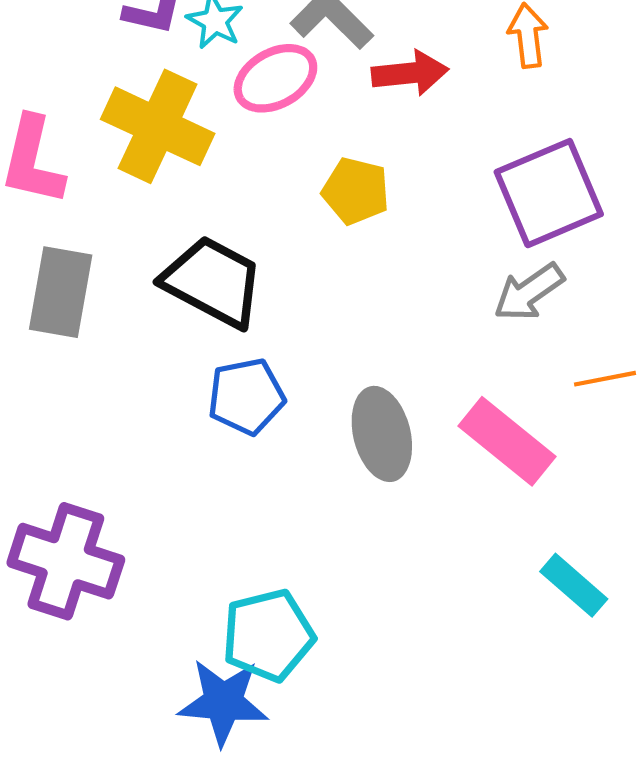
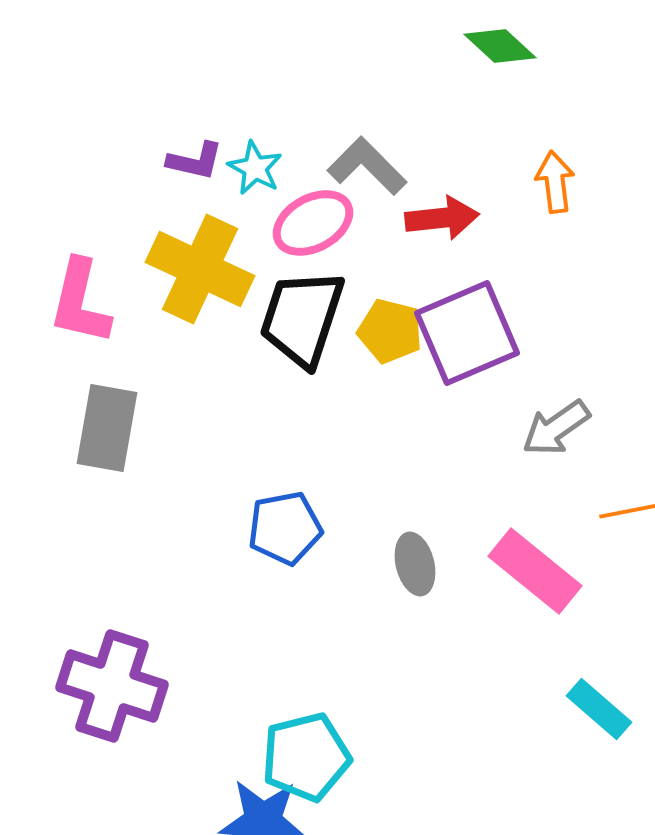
purple square: (549, 193) -> (467, 333), moved
black trapezoid: (213, 282) -> (302, 318), moved, turned -100
gray ellipse: (382, 434) -> (415, 564), size x0.7

